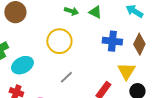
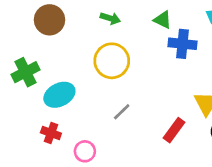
green arrow: (71, 11) -> (110, 18), moved
blue cross: (112, 41) -> (182, 44), moved

